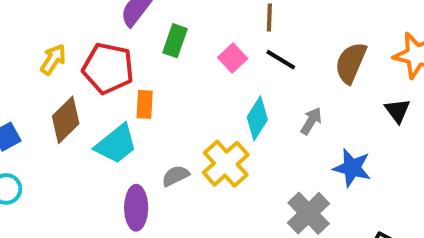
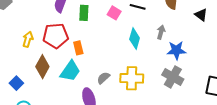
yellow cross: (226, 164) -> (132, 78), moved, turned -30
blue star: (352, 168) -> (176, 50), moved

